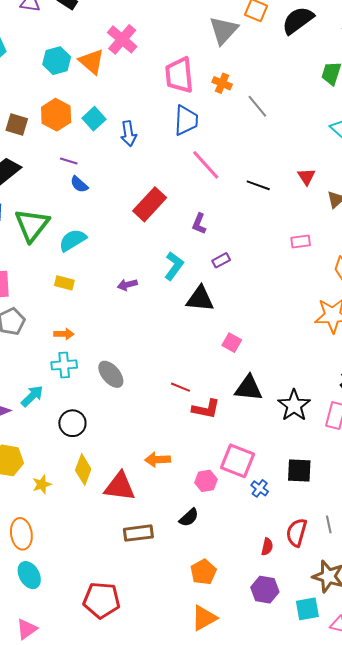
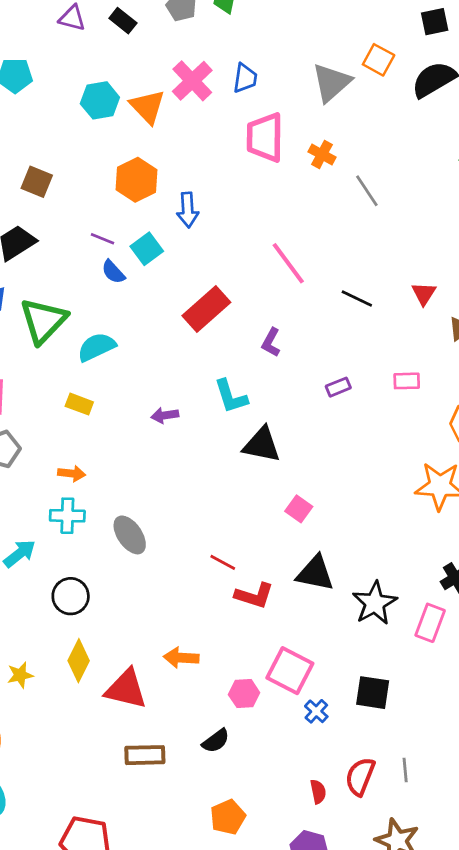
orange hexagon: (56, 115) -> (136, 180), moved
cyan square: (94, 119) -> (147, 249), moved
blue trapezoid: (186, 120) -> (245, 78), moved, size x0.7
purple rectangle: (221, 260) -> (338, 387), moved
cyan L-shape: (174, 266) -> (231, 396), turned 120
red semicircle: (267, 547) -> (318, 792), turned -30

